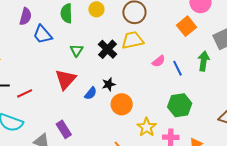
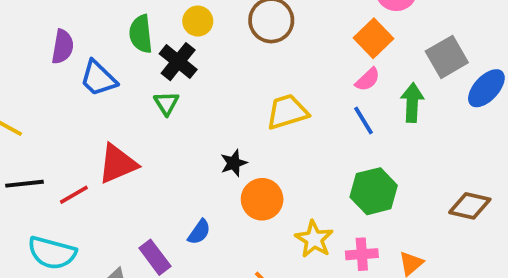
yellow trapezoid: (133, 40) -> (287, 112), moved
black cross: (108, 49) -> (178, 62), moved
pink semicircle: (159, 61) -> (368, 79), moved
red triangle: (66, 79) -> (118, 164), moved, turned 30
blue semicircle: (91, 93) -> (199, 232), moved

